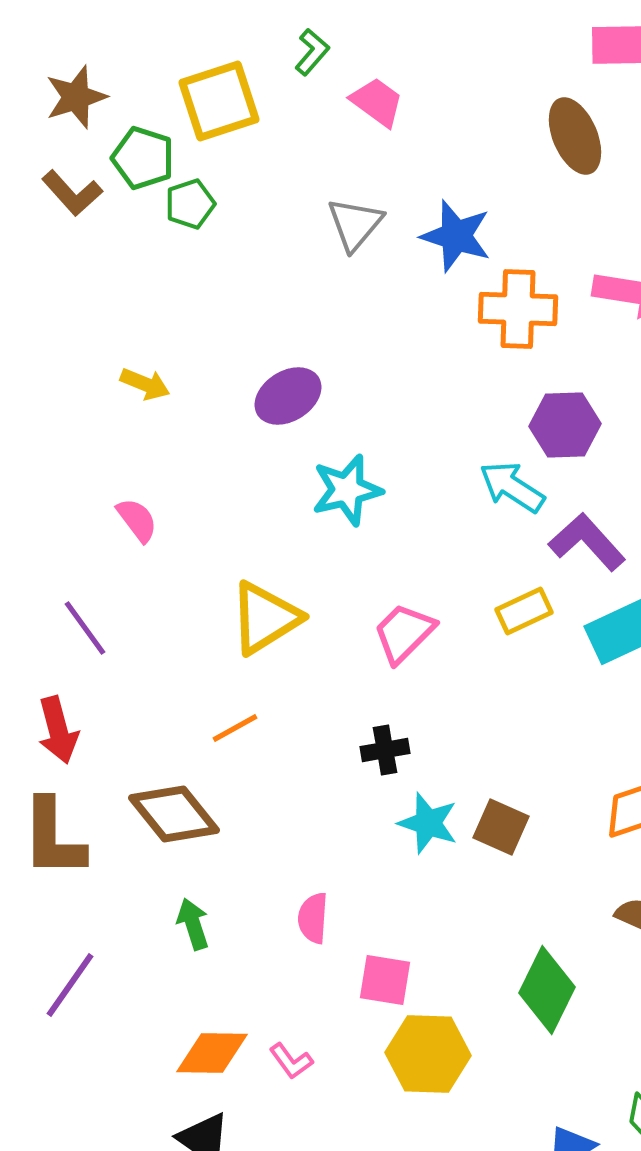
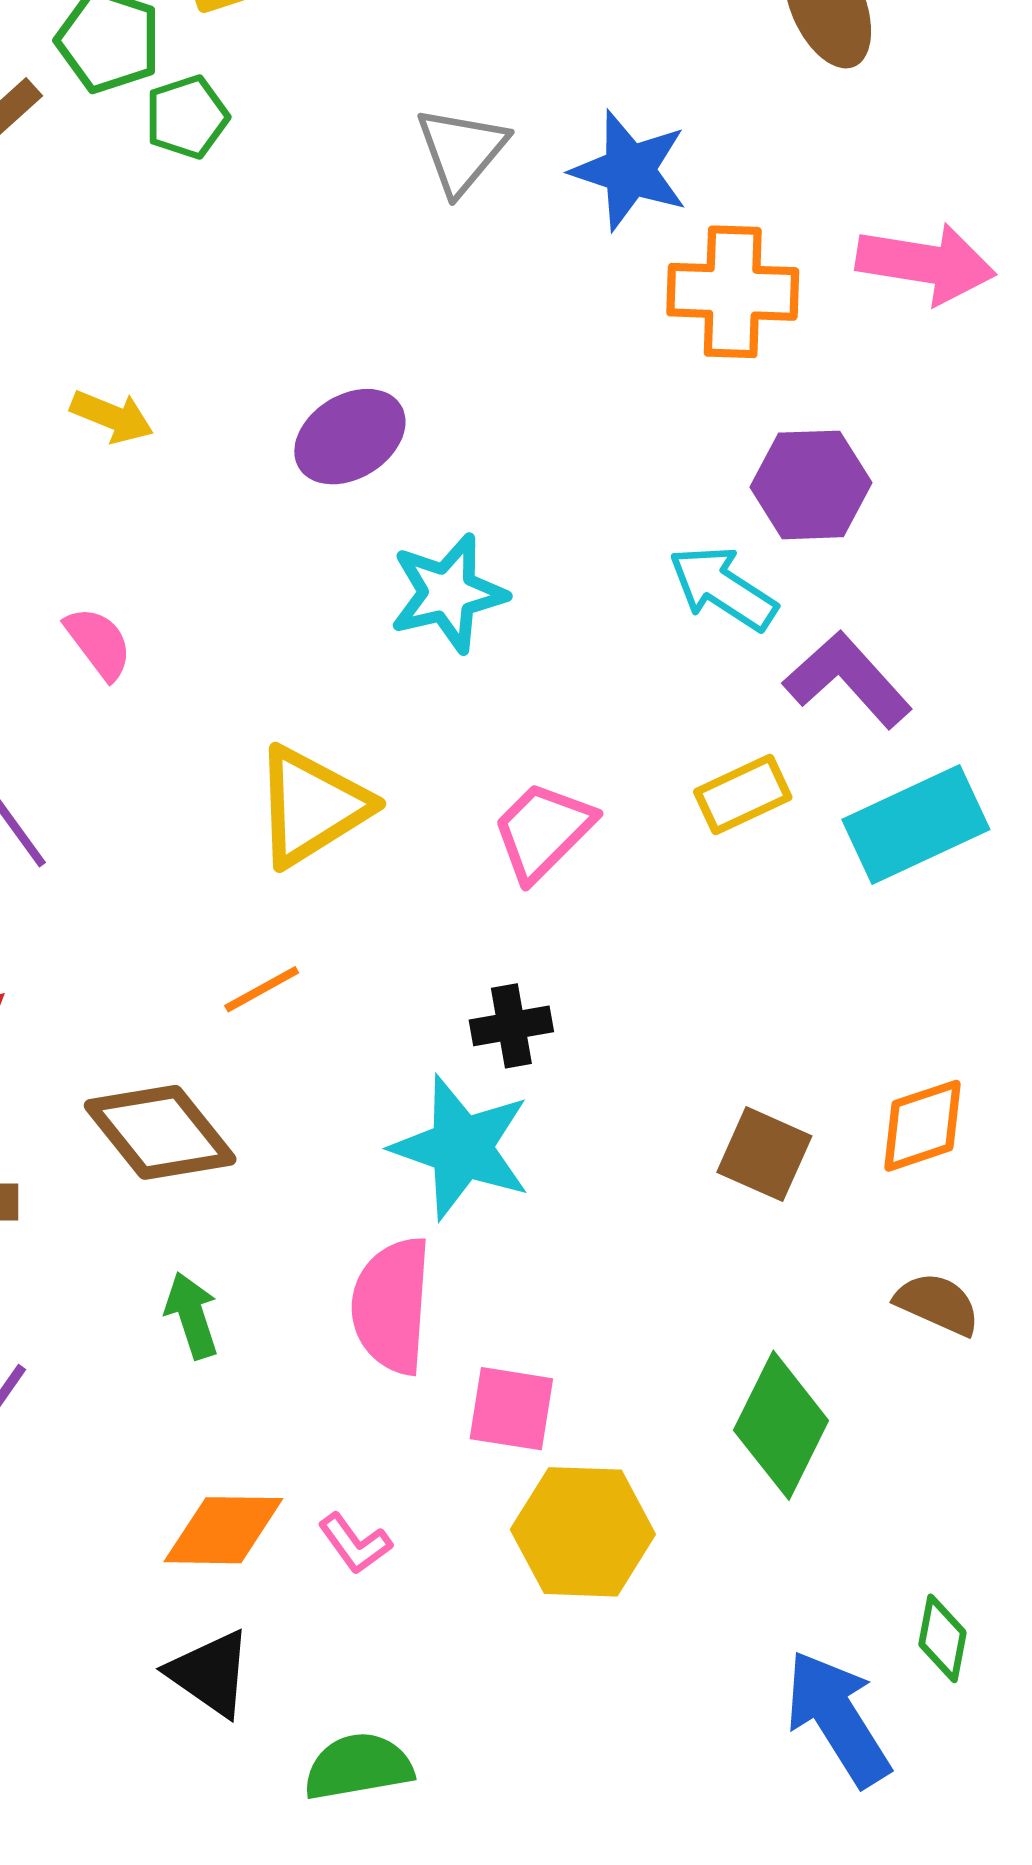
cyan star: (428, 823) -> (461, 1147), moved, size x1.4
brown square: (501, 827) -> (764, 1154), moved
pink semicircle: (313, 918) -> (392, 1305), size x1.6

